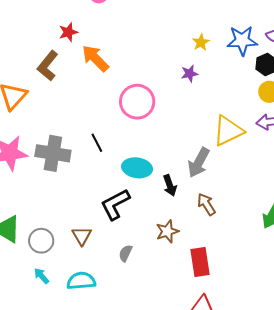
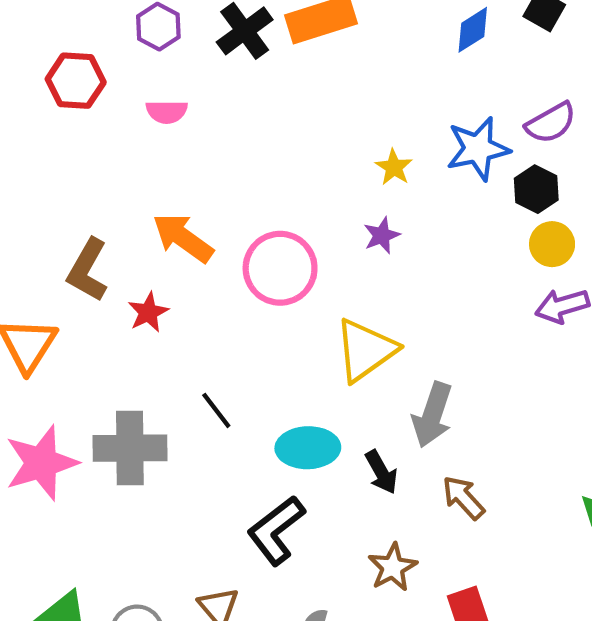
red star: (68, 32) -> (148, 312), moved
pink circle: (137, 102) -> (280, 268), moved
yellow triangle: (228, 131) -> (365, 350), moved

